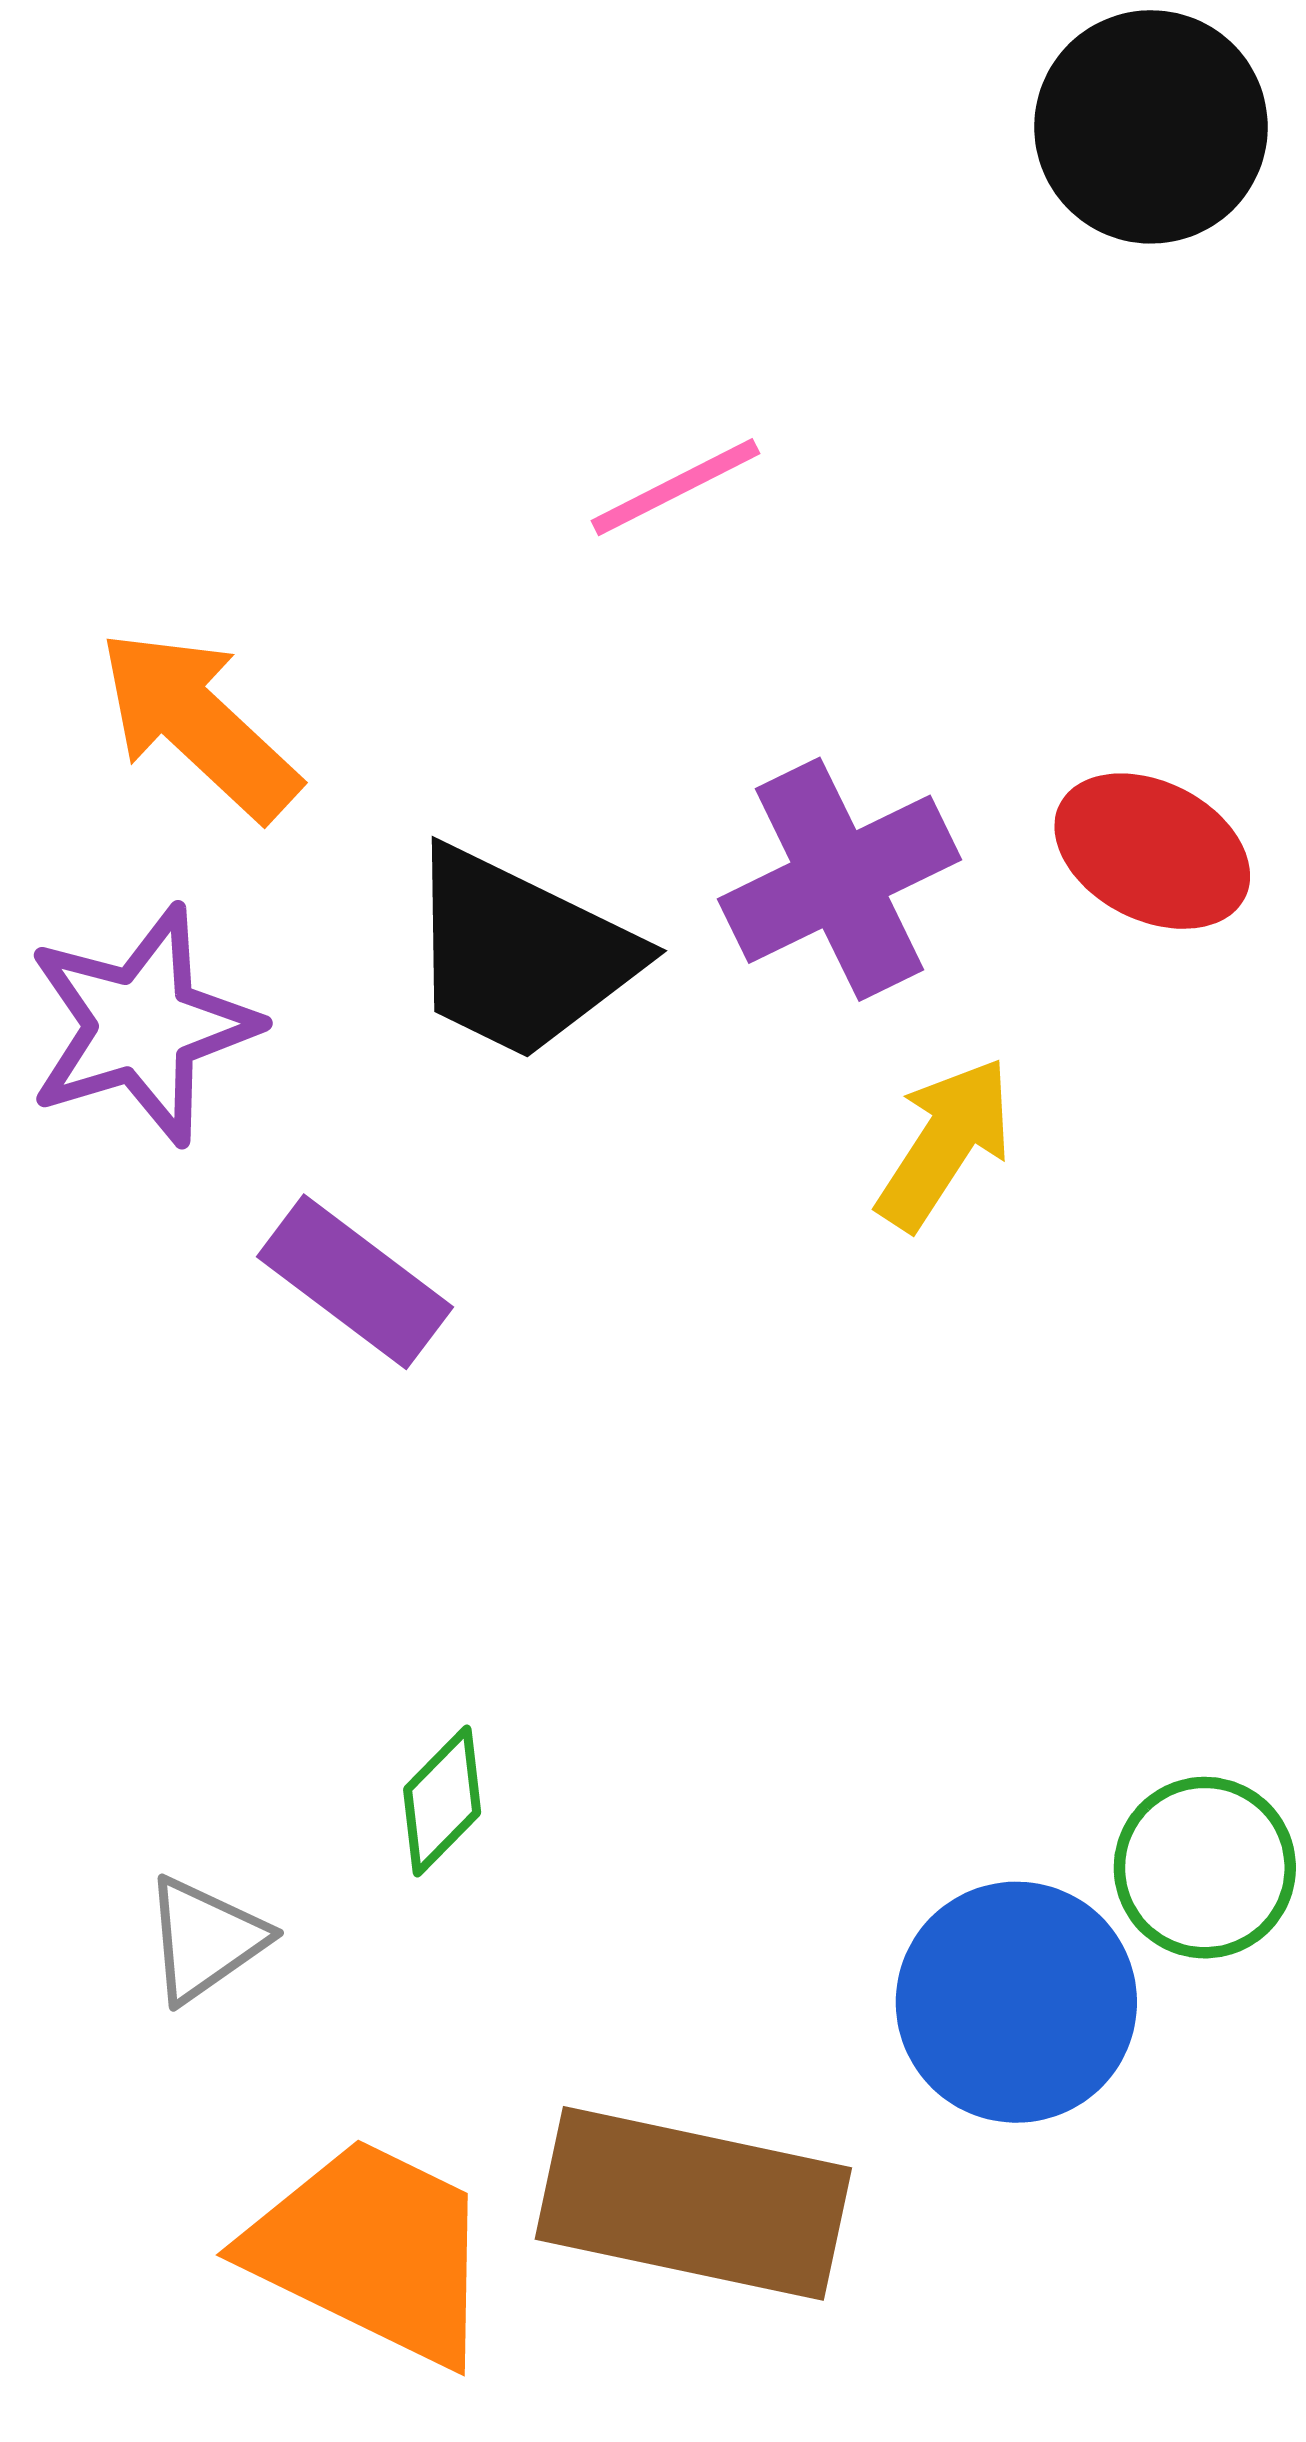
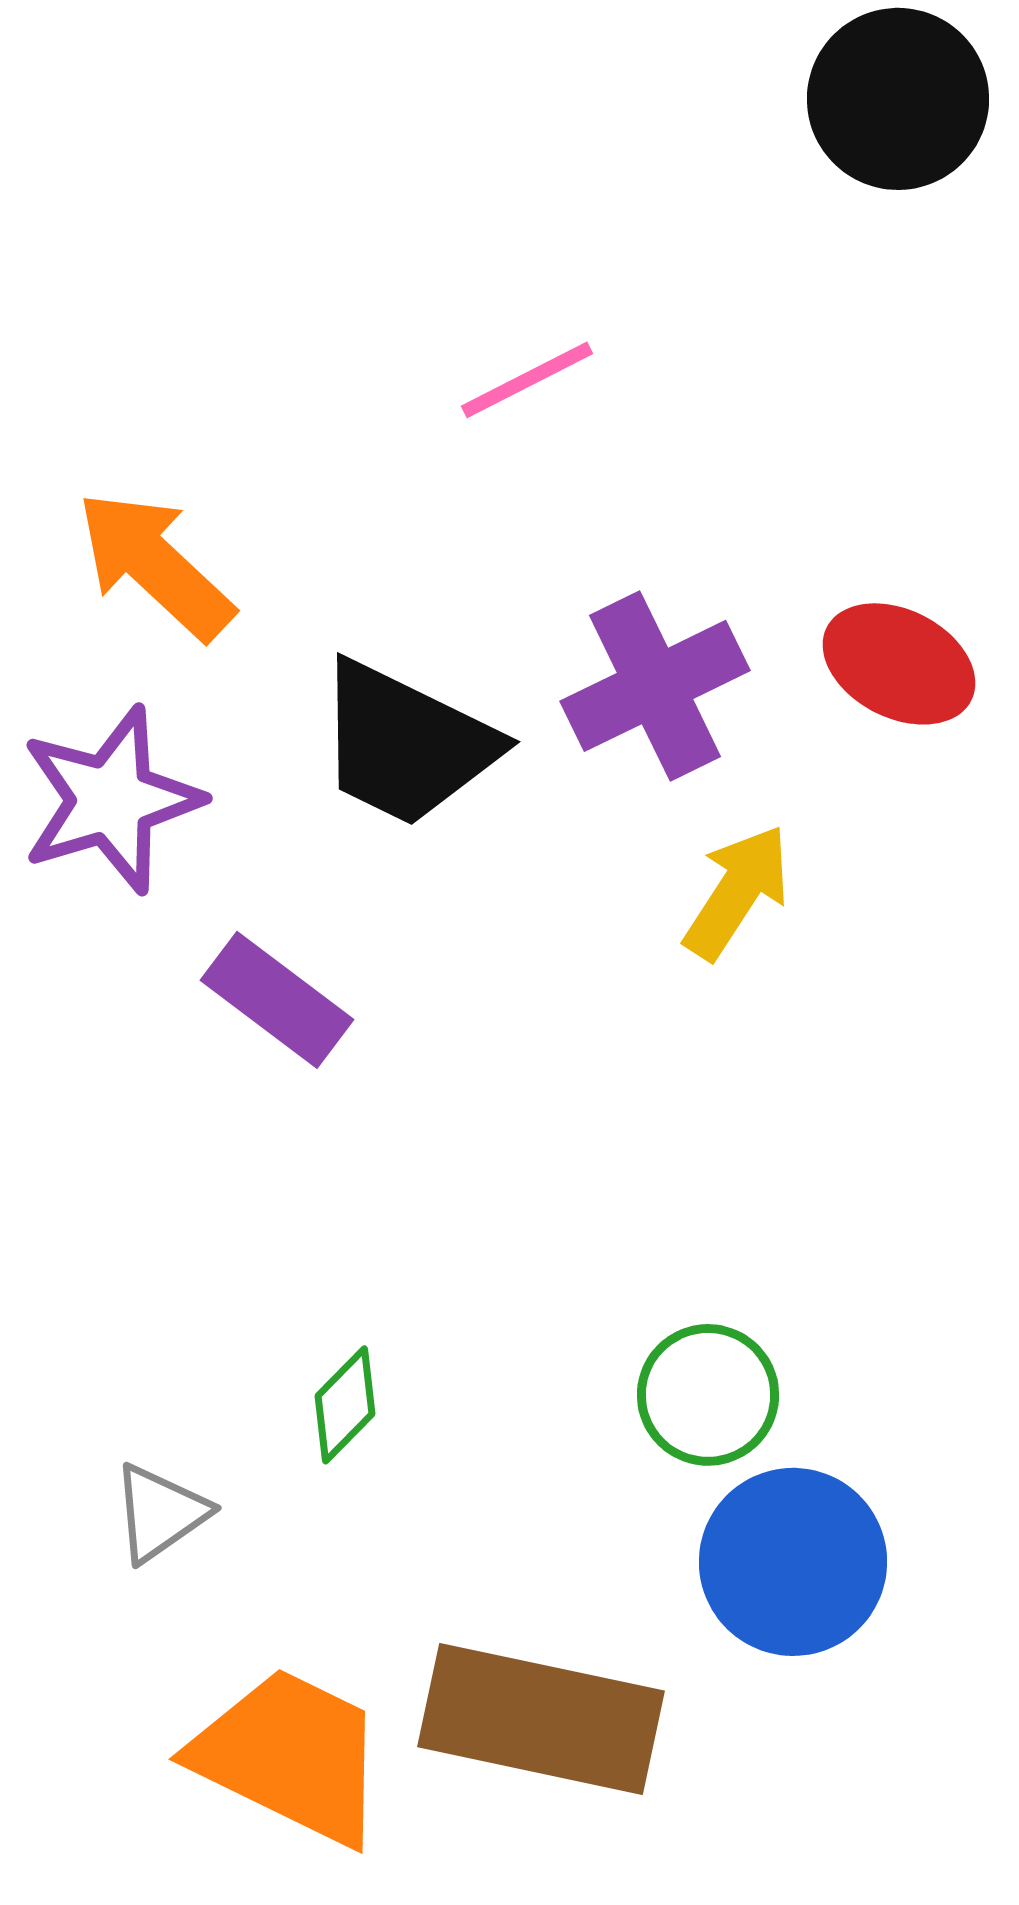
green circle: (1205, 1868) -> (708, 1395), moved

